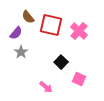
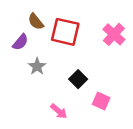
pink cross: (79, 31) -> (114, 34), moved
gray star: (21, 52) -> (37, 66), moved

